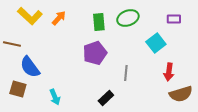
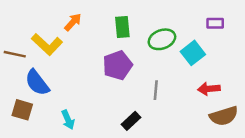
yellow L-shape: (30, 16) -> (47, 44), moved
green ellipse: (128, 18) -> (162, 39), moved
red arrow: (169, 72) -> (209, 89), turned 78

